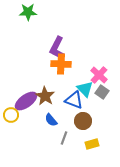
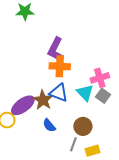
pink cross: (99, 75) -> (100, 78), turned 30
blue triangle: (74, 100) -> (59, 93), moved
gray line: (64, 138) -> (73, 144), moved

